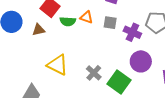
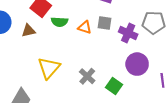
orange triangle: (86, 17) -> (85, 27), moved
yellow triangle: (58, 65) -> (49, 68), turned 45
green square: (119, 82) -> (114, 86), size x0.7

